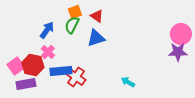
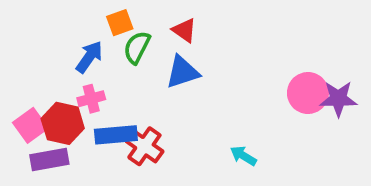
orange square: (75, 12) -> (120, 23), moved
pink circle: (181, 34) -> (308, 93), moved
pink cross: (48, 52) -> (91, 99), turned 32

